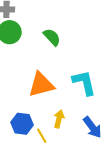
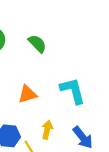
orange triangle: (41, 85) -> (27, 94), size x0.7

